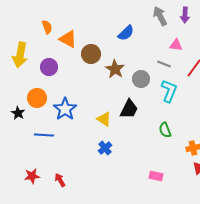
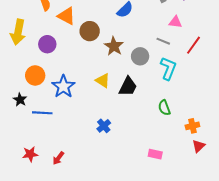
black star: (18, 113) -> (20, 100), moved
yellow triangle: (104, 119) -> (103, 81), moved
red arrow: (60, 180) -> (58, 158), turned -112

